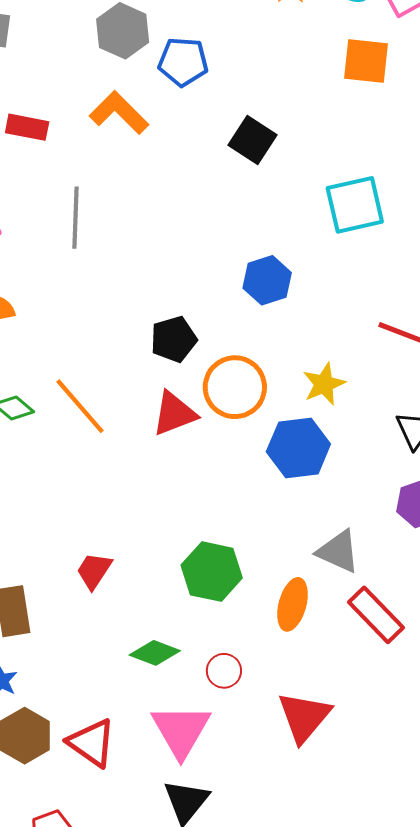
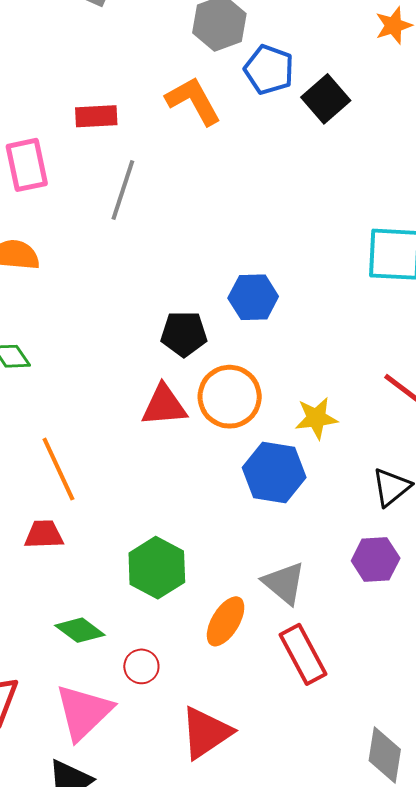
red rectangle: (27, 127) -> (96, 116), moved, turned -30
black square: (253, 140) -> (326, 99), moved
blue hexagon: (267, 280) -> (253, 297), moved
orange line: (80, 406) -> (58, 469), moved
red trapezoid: (94, 571) -> (44, 534), turned 39

